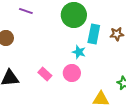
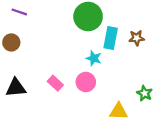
purple line: (26, 11) -> (19, 12), moved

